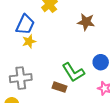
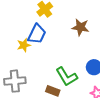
blue trapezoid: (25, 24) -> (37, 34), moved

